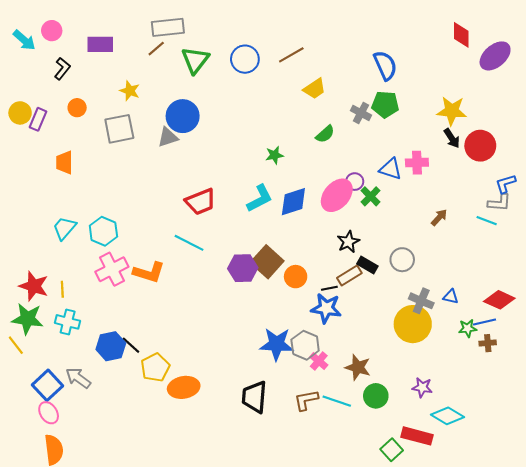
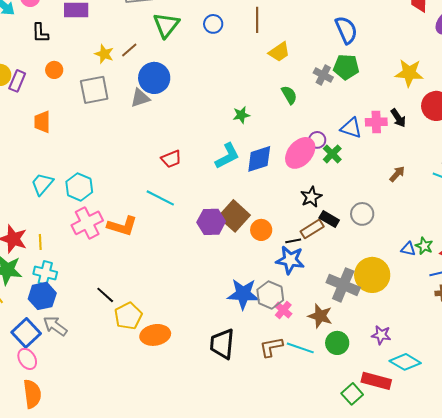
brown line: (156, 49) -> (129, 50), moved
brown line: (291, 55) -> (257, 20), turned -60
blue circle: (245, 59) -> (213, 24), size x0.7
black L-shape: (62, 69) -> (40, 33), turned 140
green semicircle: (325, 134) -> (289, 95), turned -78
black arrow: (452, 138) -> (398, 118), moved
red trapezoid: (201, 202) -> (171, 159), size x0.7
gray cross: (421, 301) -> (343, 285), moved, size x1.4
green star: (468, 328) -> (424, 246), moved, turned 30
blue hexagon: (111, 346) -> (42, 296), moved

